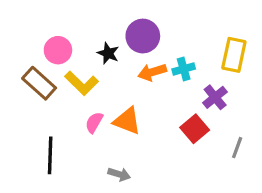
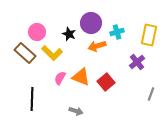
cyan cross: (184, 69) -> (117, 32), moved
red square: (195, 129) -> (106, 82), moved

